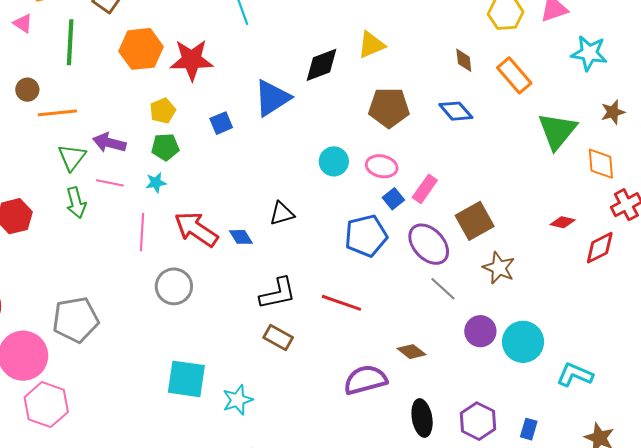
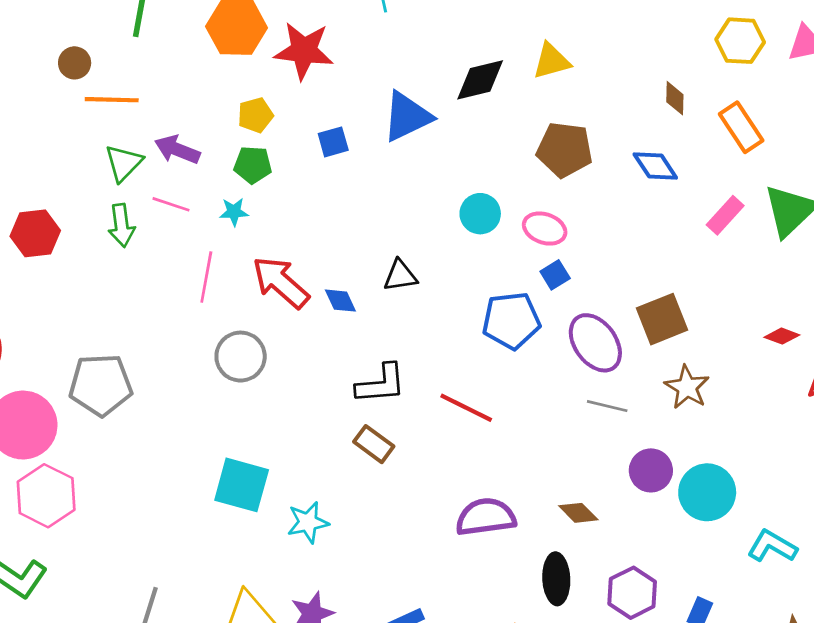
pink rectangle: (425, 189) -> (725, 215), moved
gray line: (443, 289) -> (607, 406), turned -36
brown diamond: (412, 352) -> (578, 513), moved

